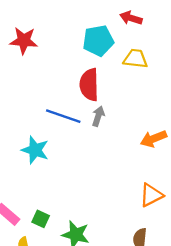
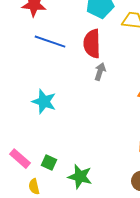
blue line: (63, 116) -> (50, 42), moved

